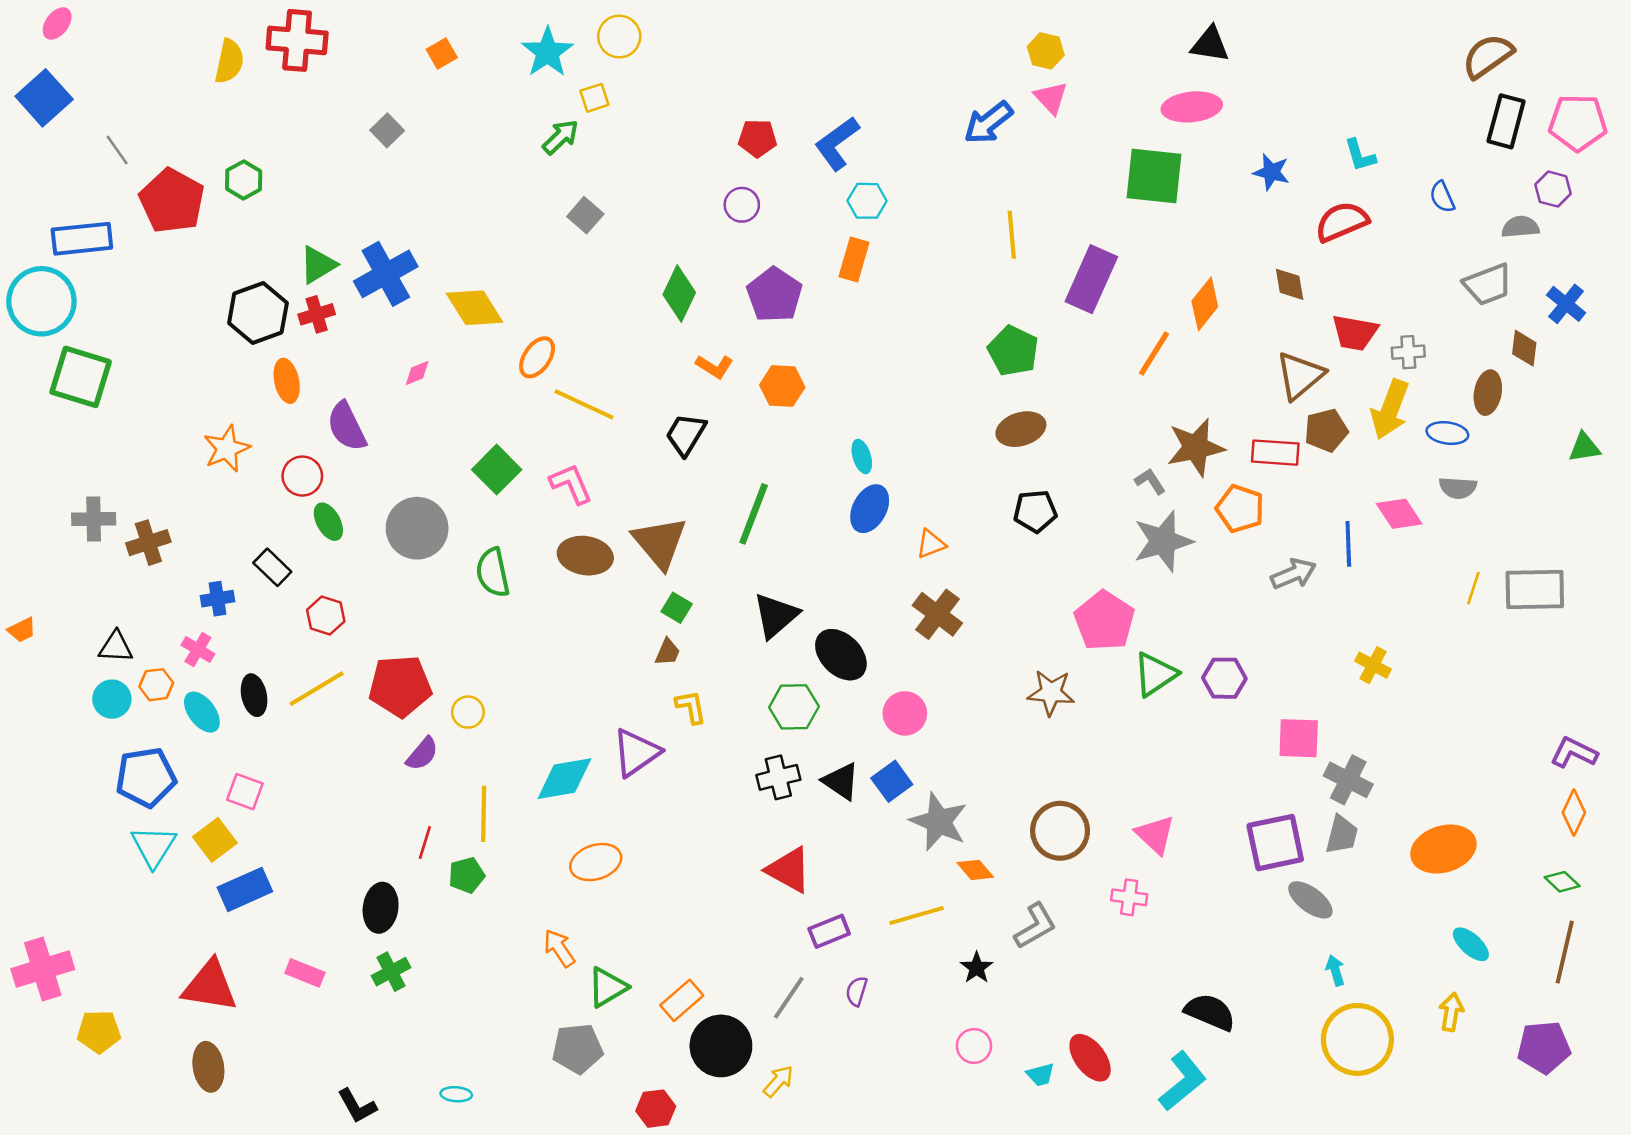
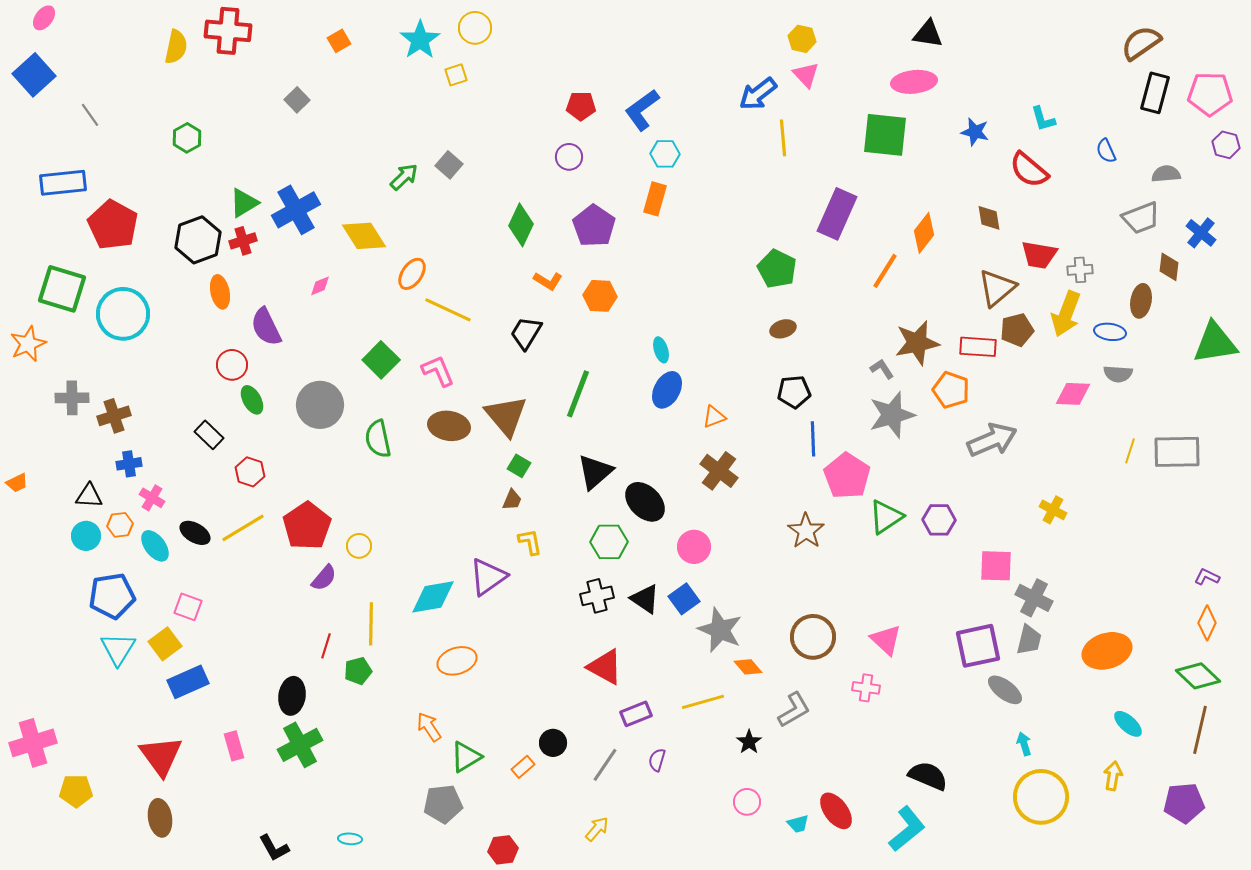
green arrow: (561, 137) -> (404, 177), moved
purple hexagon: (1553, 189) -> (1226, 145), moved
red pentagon: (172, 201) -> (113, 225), moved
red semicircle: (1342, 222) -> (1029, 170), turned -117
yellow line: (1012, 235) -> (783, 138), moved
cyan circle: (41, 301) -> (123, 314), moved
brown ellipse: (1021, 429) -> (783, 329), size x0.7
green triangle: (1584, 447) -> (1215, 343), size x1.8
orange star: (227, 449) -> (28, 344), moved
pink diamond: (1399, 514) -> (1073, 394), turned -54
blue line: (1348, 544) -> (813, 439), moved
gray arrow: (1293, 574) -> (992, 440), size x1.4
blue cross: (218, 599) -> (129, 464), moved
red pentagon: (400, 686) -> (307, 526), turned -30
brown star: (1051, 693) -> (806, 531), turned 30
black ellipse: (254, 695) -> (195, 533), turned -48
purple L-shape: (1574, 753) -> (1207, 577), size x0.7
green diamond: (1562, 882) -> (1198, 676), size x1.6
green cross: (391, 972) -> (300, 745), size x1.5
pink rectangle: (305, 973) -> (234, 746), turned 52
red triangle: (210, 986) -> (161, 756), turned 45
orange rectangle: (682, 1000) -> (523, 767), size x0.7
black circle: (721, 1046) -> (553, 743), moved, size x0.6

